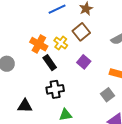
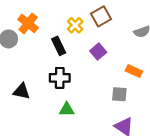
orange cross: (39, 44) -> (28, 23), moved
gray square: (107, 95) -> (119, 94), turned 32

